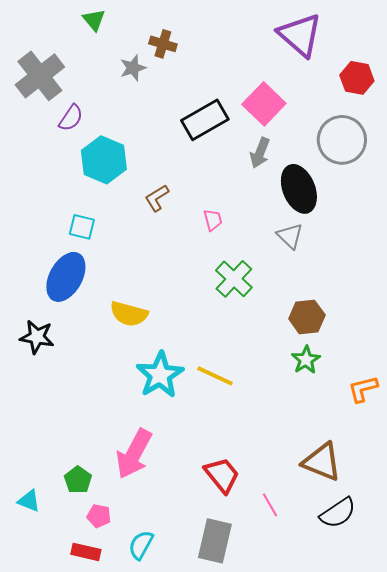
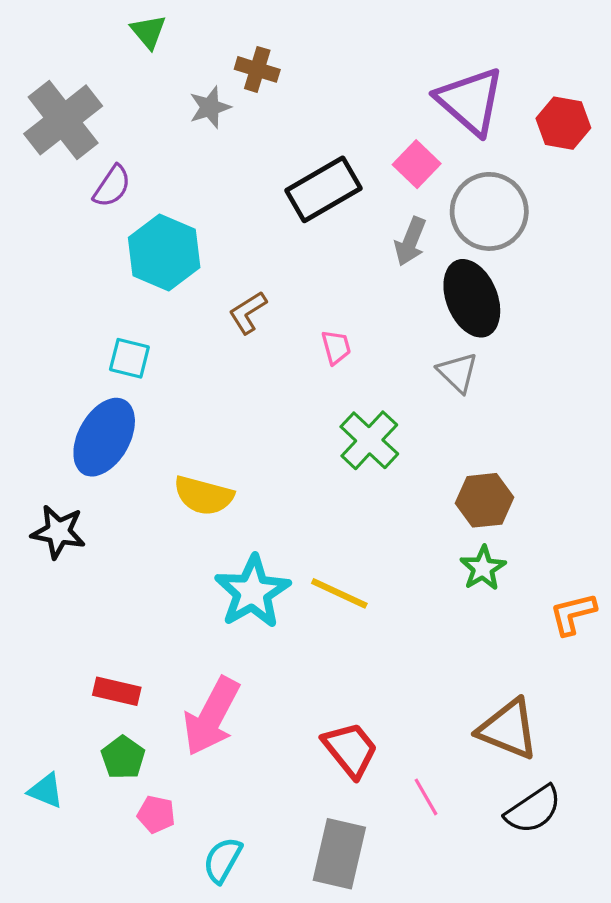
purple triangle: (300, 35) -> (470, 101), moved
pink square: (264, 104) -> (417, 164), size x0.7
gray circle: (342, 140) -> (489, 211), moved
red rectangle: (86, 552) -> (117, 691), moved

